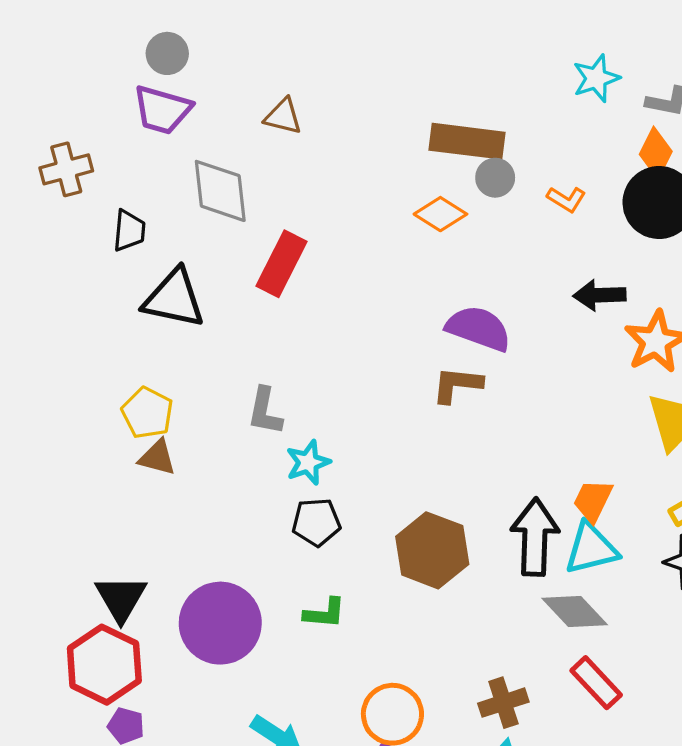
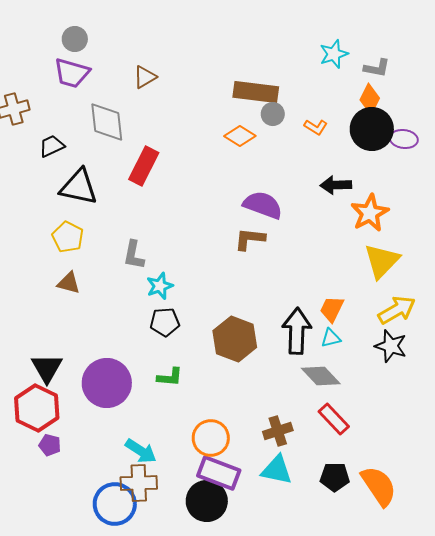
brown triangle: (283, 116) -> (145, 77), turned -45
black trapezoid: (129, 231) -> (52, 146), turned -120
yellow pentagon: (147, 413) -> (68, 237), moved
cyan triangle: (591, 549) -> (331, 338), size x0.6

